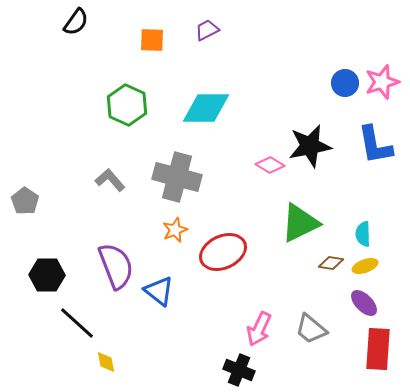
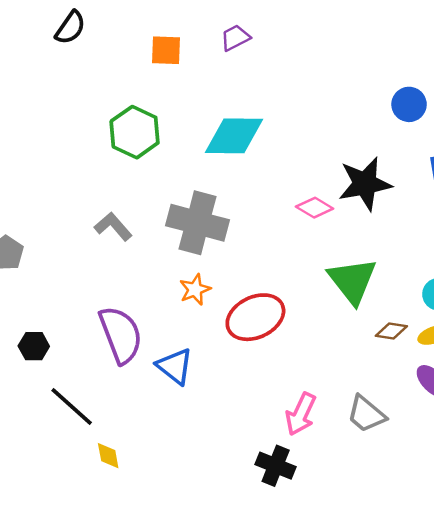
green triangle: (300, 223) -> (352, 281), turned -42
black hexagon: (47, 275) -> (34, 346), size x0.7

